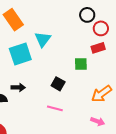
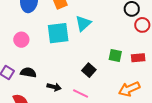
red rectangle: (98, 48) -> (138, 58), moved
black arrow: (18, 87) -> (54, 87), moved

